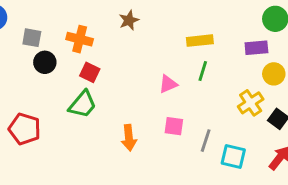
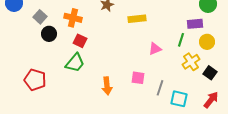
gray square: (32, 38) -> (40, 17), turned 32
yellow rectangle: (200, 41) -> (137, 19), moved
green line: (203, 71) -> (181, 40), moved
pink triangle: (168, 84) -> (155, 49), moved

